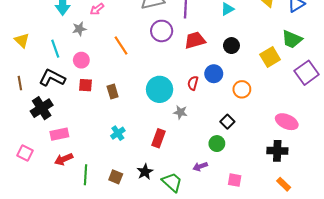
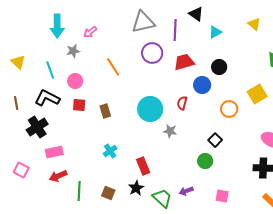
yellow square: (270, 57) -> (257, 94), moved
blue circle: (214, 74) -> (202, 85), moved
red rectangle: (158, 138) -> (143, 166), moved, turned -42
purple arrow: (200, 166) -> (186, 191), moved

